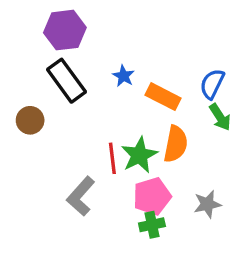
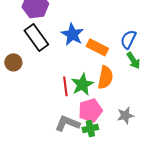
blue star: (123, 76) -> (72, 34), size x1.6
gray L-shape: (81, 196) -> (67, 123), moved, turned 70

